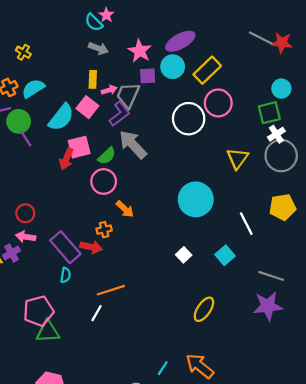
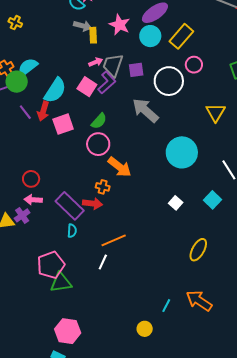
yellow cross: (23, 52) -> (15, 23), moved
purple square: (148, 76) -> (136, 70), moved
yellow rectangle: (93, 79) -> (93, 35), moved
pink circle: (218, 103) -> (194, 65), size x0.7
pink square: (87, 107) -> (87, 87), moved
green circle: (19, 121) -> (17, 82), moved
gray arrow: (133, 145) -> (145, 110), moved
pink square: (79, 147) -> (63, 124), moved
red arrow: (66, 159) -> (43, 111), moved
orange arrow: (125, 209) -> (120, 167), size x1.4
orange cross: (104, 230) -> (103, 187), turned 32

